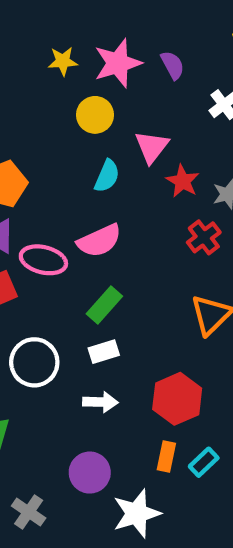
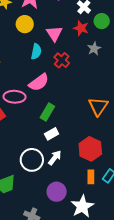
red star: (183, 181) -> (81, 28), moved
red cross: (204, 237) -> (62, 60), moved
white circle: (34, 362) -> (32, 160), moved
white arrow: (100, 402) -> (55, 158), turned -42

